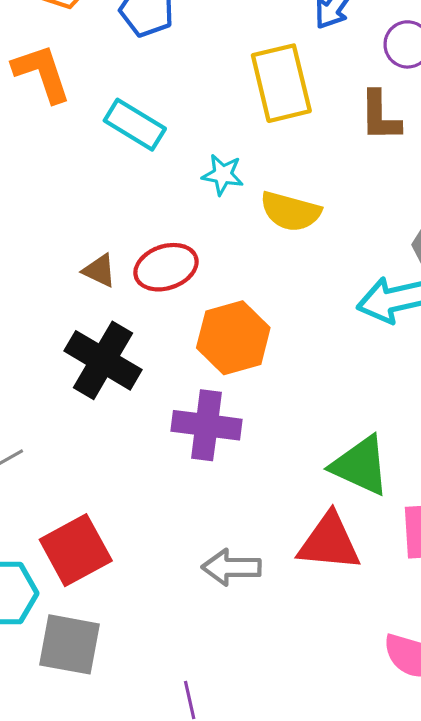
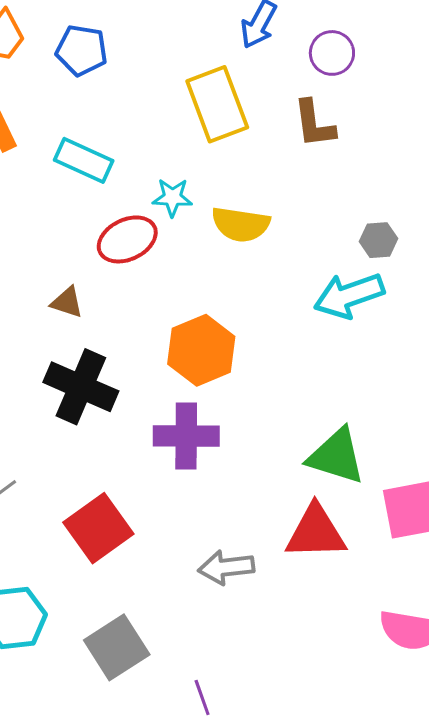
red ellipse: (166, 267) -> (127, 239), moved
red square: (76, 550) -> (98, 528), moved
gray square: (70, 644) -> (117, 647), moved, turned -36

